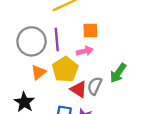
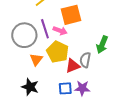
orange square: (90, 31) -> (71, 15), size x1.5
pink arrow: (85, 51) -> (60, 31), moved, turned 48
red triangle: (79, 89) -> (73, 66), turned -42

